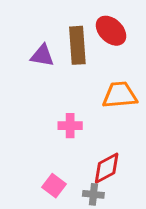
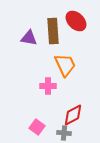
orange trapezoid: (120, 95) -> (65, 65), moved, turned 70

